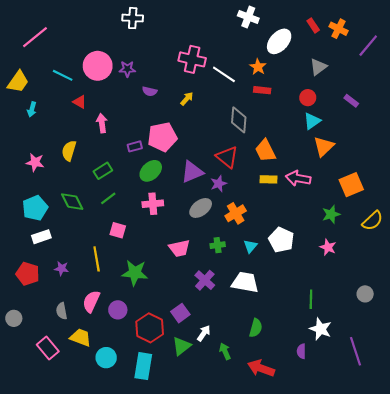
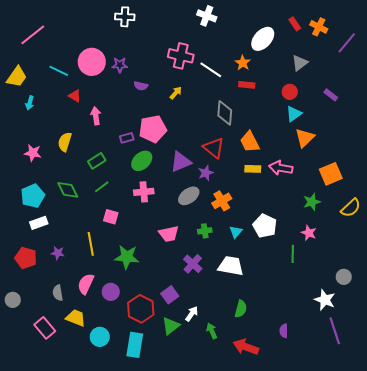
white cross: (248, 17) -> (207, 16), moved
green line: (311, 299) -> (293, 254), moved
white star: (320, 329) -> (325, 300), moved

